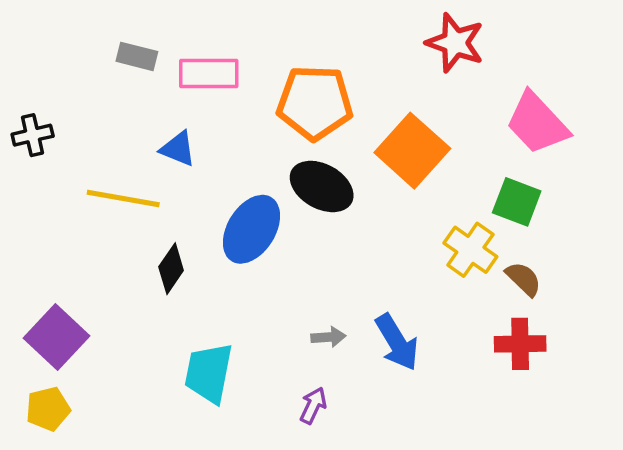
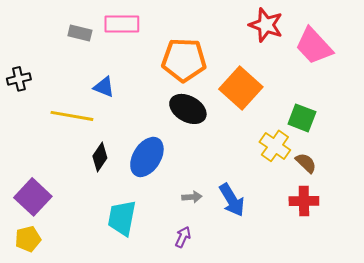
pink rectangle: (209, 74) -> (122, 24), moved
pink trapezoid: (537, 123) -> (314, 46), moved
blue ellipse: (251, 229) -> (147, 157), moved

